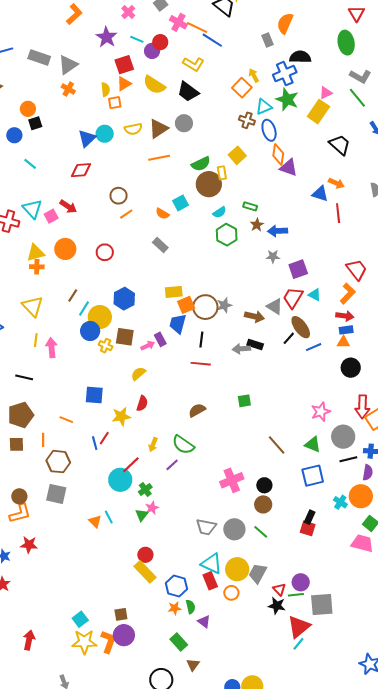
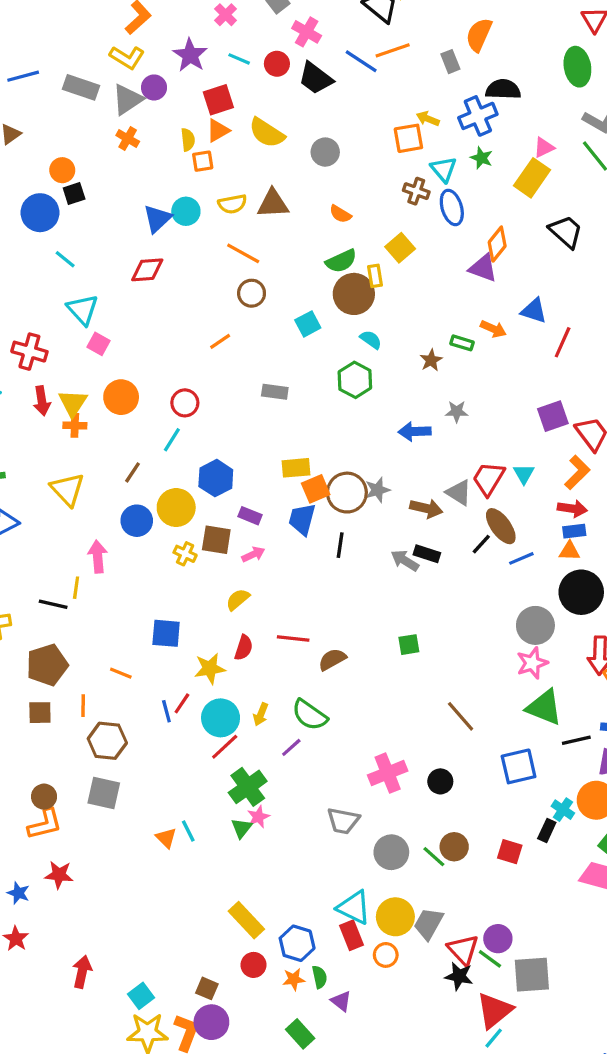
orange line: (197, 28) -> (393, 50), moved, turned -45
purple circle: (152, 51) -> (154, 87), moved
yellow L-shape: (193, 64) -> (127, 57), moved
yellow arrow: (254, 75) -> (428, 119), turned -40
orange square: (242, 88) -> (408, 138), turned 36
black trapezoid: (188, 92) -> (316, 78), moved
green star: (287, 99) -> (482, 158), size x0.6
cyan triangle: (264, 107) -> (444, 169), turned -48
gray circle: (184, 123) -> (325, 152), moved
brown triangle: (158, 129) -> (273, 204), turned 30
blue circle: (14, 135) -> (40, 213), size x1.5
orange diamond: (278, 154) -> (497, 244), moved, turned 30
orange line: (159, 158) -> (243, 253), moved, turned 40
orange arrow: (336, 183) -> (493, 329), moved
brown circle: (119, 196) -> (252, 293), moved
red arrow: (68, 206) -> (42, 401), moved, turned 48
green rectangle: (250, 206) -> (462, 343), moved
cyan triangle: (32, 209) -> (83, 310), moved
cyan semicircle: (220, 212) -> (371, 340), turned -112
red line: (338, 213) -> (563, 342), turned 30
orange semicircle: (162, 214) -> (340, 214), moved
pink square: (51, 216) -> (99, 344), turned -32
blue arrow: (278, 231) -> (415, 431), moved
green hexagon: (227, 235) -> (355, 380), moved
gray rectangle: (160, 245) -> (275, 392), turned -35
yellow triangle: (36, 253) -> (73, 403), turned -42
purple square: (298, 269) -> (553, 416), moved
cyan triangle: (315, 295) -> (524, 474), turned 32
cyan line: (84, 308) -> (172, 440), moved
blue circle: (90, 331) -> (137, 521), moved
purple rectangle: (160, 339) -> (250, 516), moved, turned -40
yellow line: (36, 340) -> (76, 588), moved
gray arrow: (241, 349) -> (405, 561), turned 36
red line: (201, 364) -> (293, 638), moved
black circle: (351, 368) -> (581, 592), size x1.4
gray circle: (343, 437) -> (535, 625), moved
green triangle: (313, 445) -> (544, 707), moved, size x1.4
cyan circle: (120, 480) -> (221, 718), moved
green cross: (145, 489) -> (248, 787), size x1.6
brown circle: (263, 504) -> (454, 847), moved
black rectangle: (310, 517) -> (547, 831), moved
gray trapezoid: (206, 527) -> (343, 821), moved
red circle: (145, 555) -> (254, 965), moved
red triangle: (279, 589) -> (463, 950), size x1.5
green line: (296, 595) -> (490, 959), turned 42
brown square: (121, 614) -> (207, 988), turned 32
red arrow: (29, 640) -> (82, 972), moved

